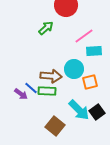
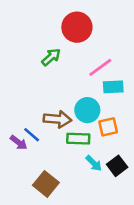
green rectangle: (47, 91) -> (78, 139), moved
cyan arrow: (79, 110) -> (94, 163), size x0.6
brown square: (55, 126) -> (46, 184), moved

